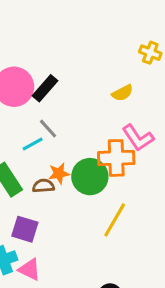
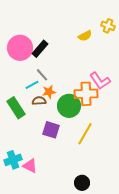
yellow semicircle: (122, 93) -> (85, 36), moved
orange star: (59, 173) -> (49, 92), moved
brown semicircle: (43, 186) -> (39, 101), moved
purple square: (25, 229) -> (51, 130), moved

